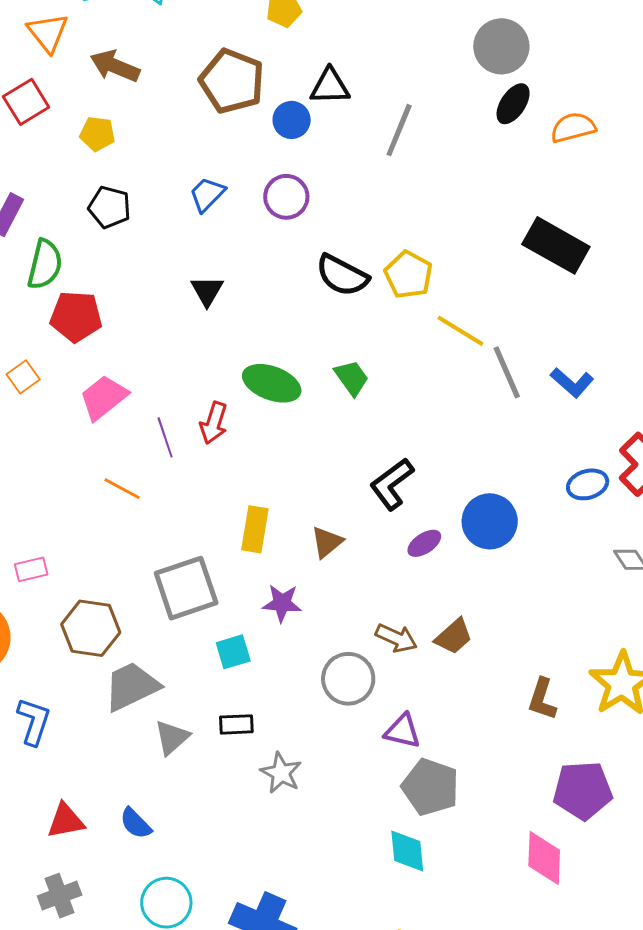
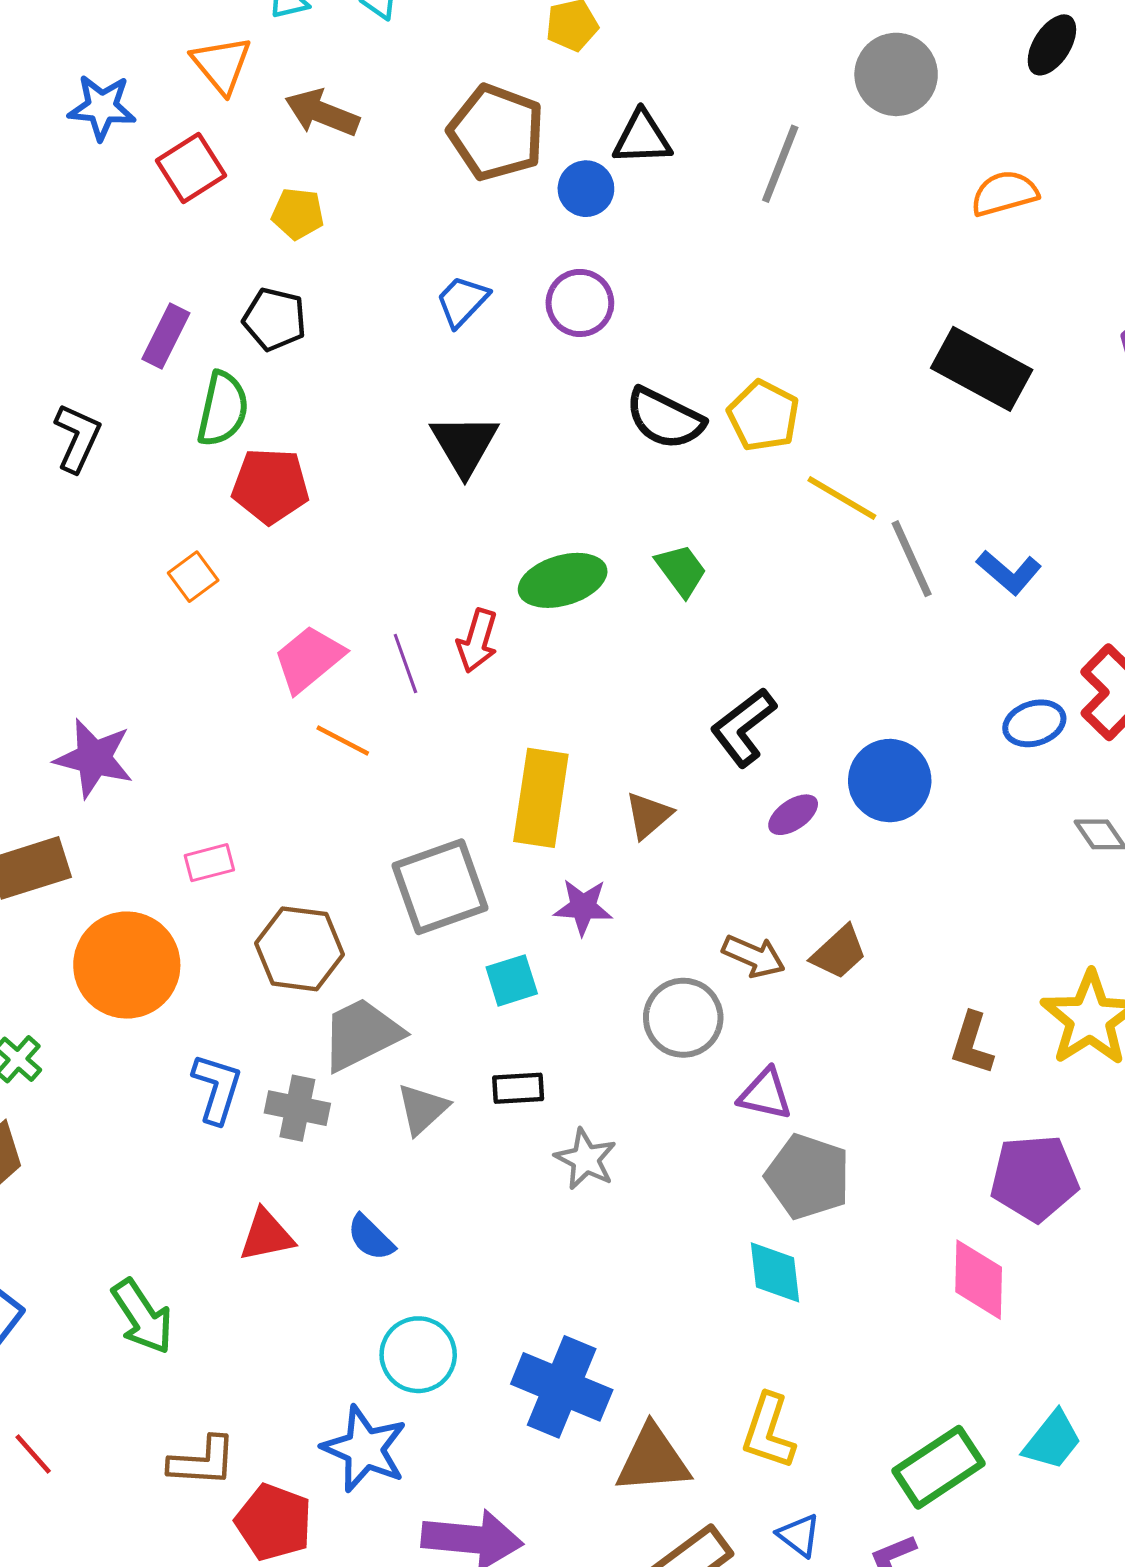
black ellipse: (513, 104) -> (1052, 45), moved
gray line: (399, 130) -> (780, 164), moved
black pentagon: (110, 207) -> (275, 319), moved
black triangle: (207, 291) -> (464, 444), size x1.4
green ellipse: (272, 383) -> (563, 580), turned -36
pink trapezoid: (104, 397) -> (309, 659), moved
yellow rectangle: (255, 529) -> (541, 798), size x1.4
gray cross: (60, 896) -> (297, 1108), moved, turned 33

